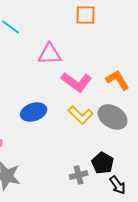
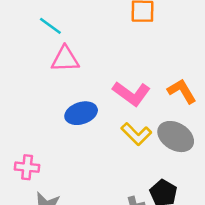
pink triangle: (50, 54) -> (65, 59), moved
blue ellipse: (34, 112) -> (81, 113), moved

